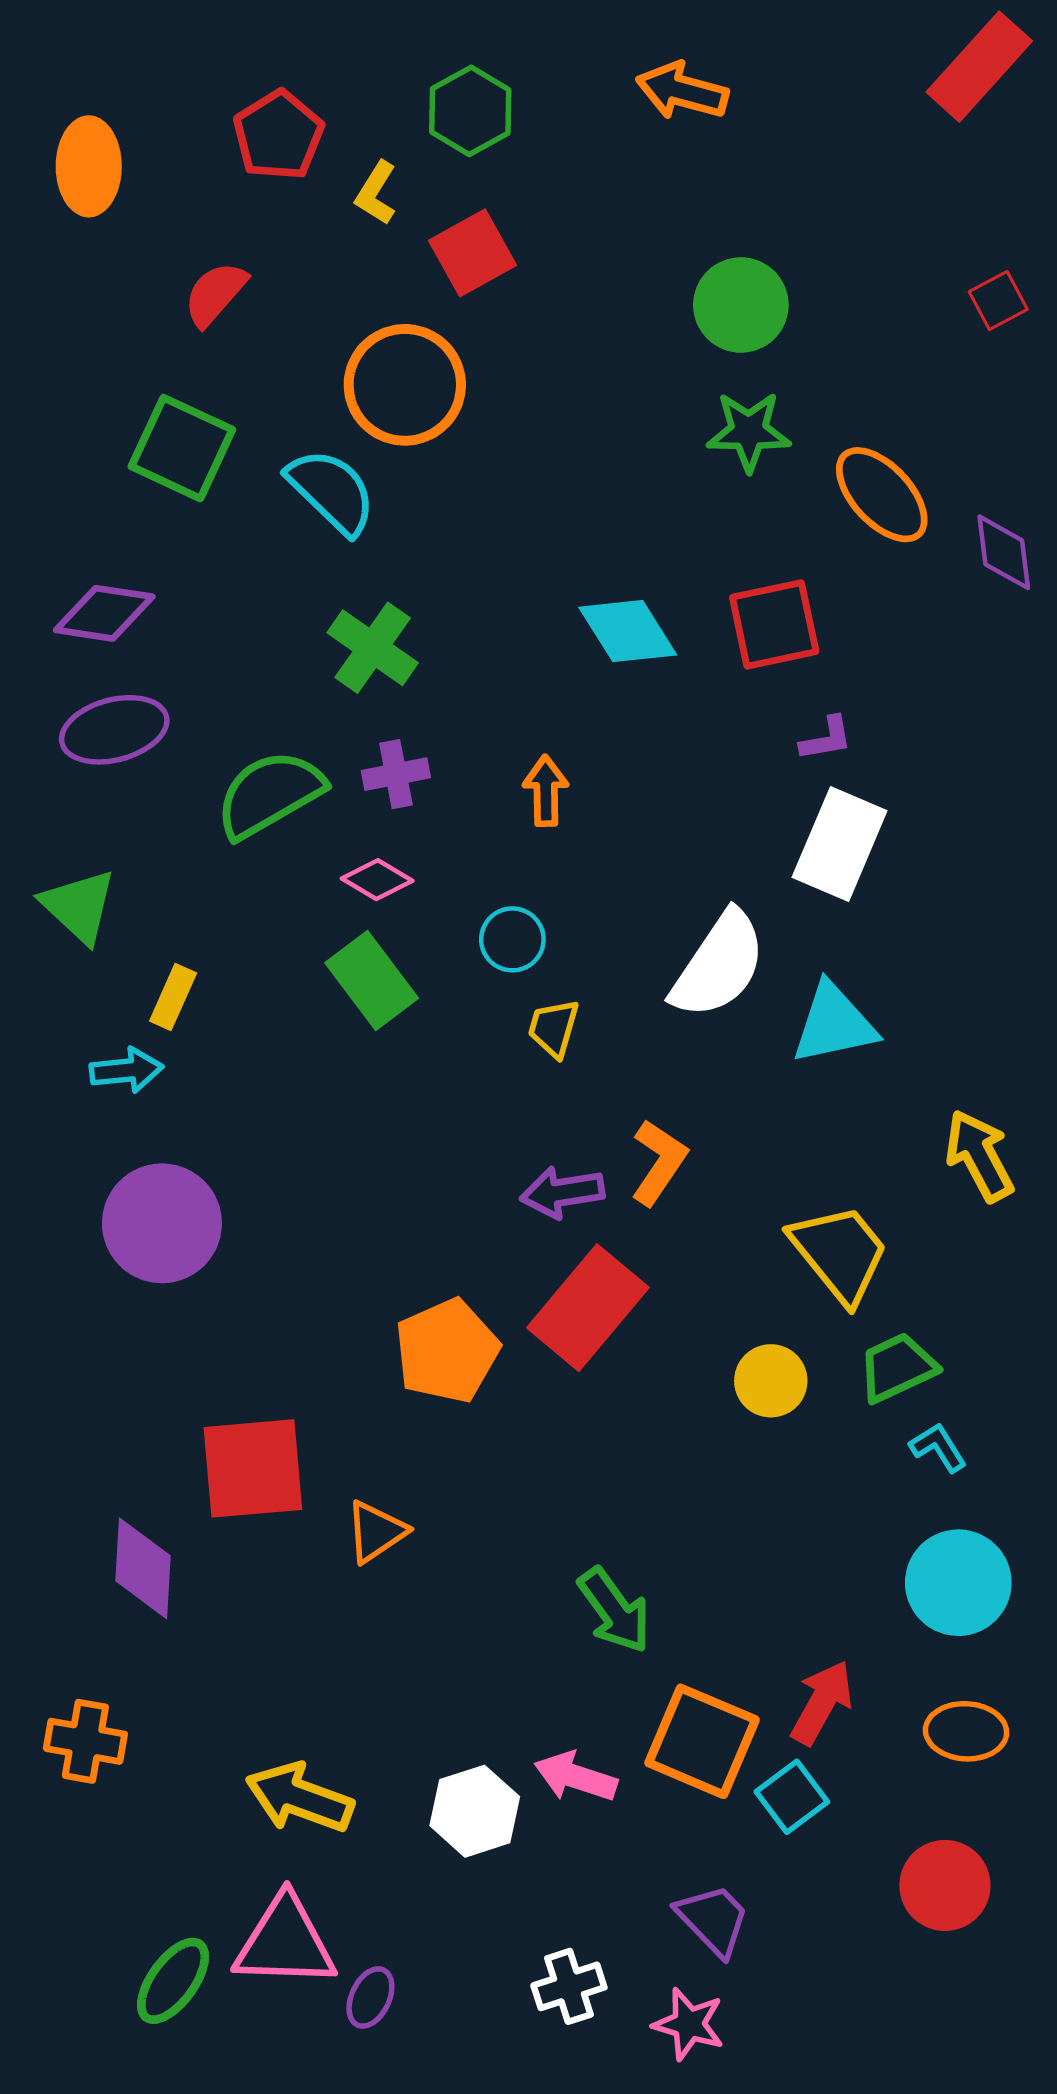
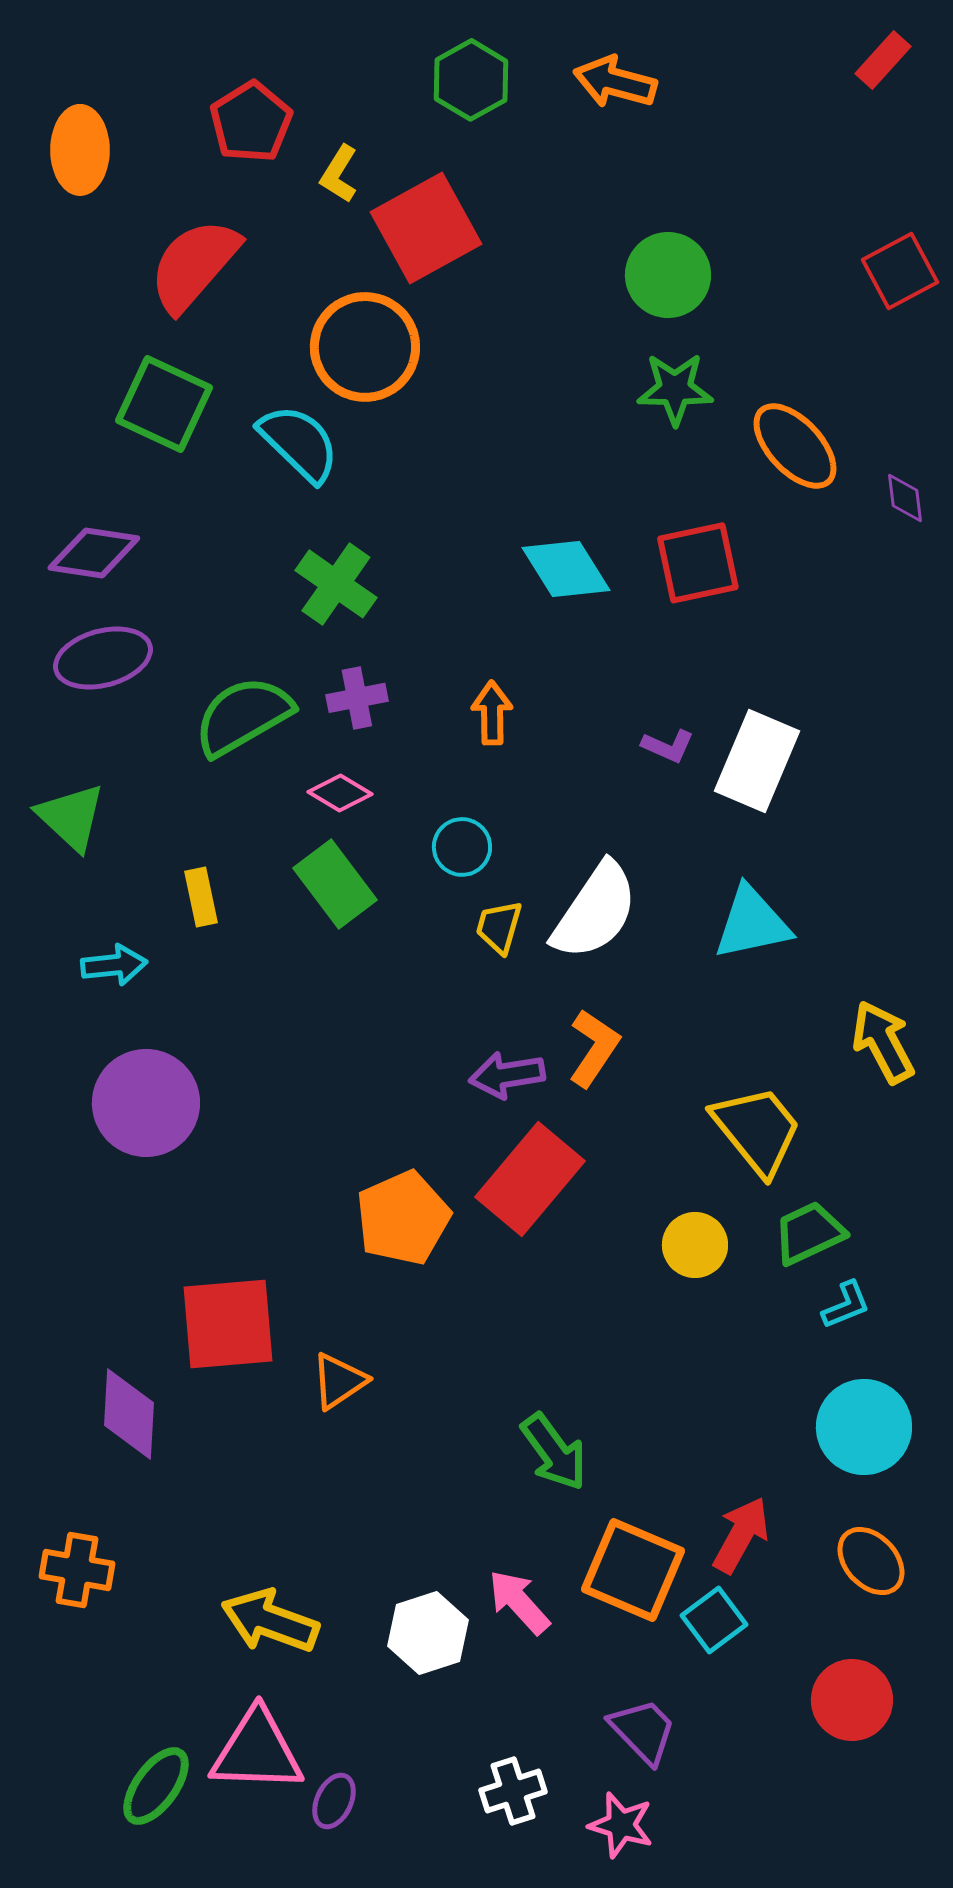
red rectangle: (979, 67) -> (883, 60), size x0.6
green hexagon: (470, 111) -> (471, 80), moved
red square: (472, 253) -> (426, 228), size x1.4
red semicircle: (215, 294) -> (194, 265), size x1.6
red square: (998, 301) -> (900, 271), size x1.4
purple diamond: (1004, 552) -> (905, 498), size x0.7
purple L-shape: (826, 739) -> (668, 746), moved, turned 34
white semicircle: (719, 965) -> (595, 911), moved
yellow rectangle: (173, 997) -> (201, 897), moved, turned -36
cyan L-shape: (938, 1447) -> (846, 1305), turned 100
orange ellipse: (966, 1731) -> (871, 1561), turned 44
pink arrow: (576, 1777) -> (519, 1602), turned 30

